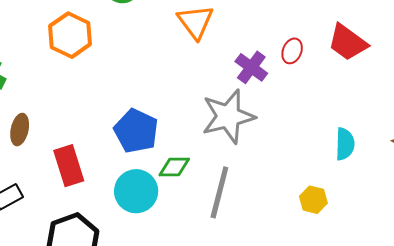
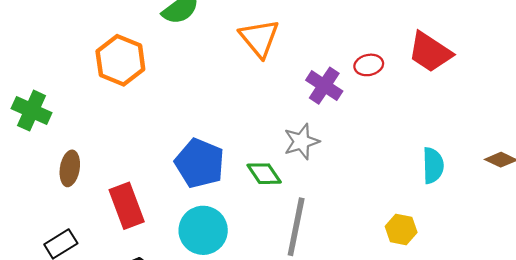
red ellipse: (292, 51) -> (369, 65), turned 60
gray star: (228, 116) -> (301, 142), size x0.6
green diamond: (174, 167) -> (264, 174), moved, turned 60

